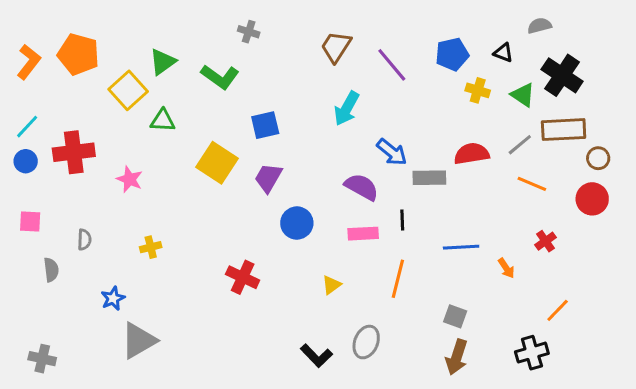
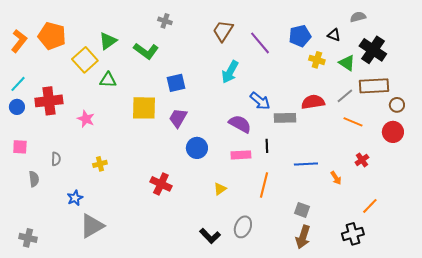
yellow square: (217, 163) -> (144, 108), turned -32

